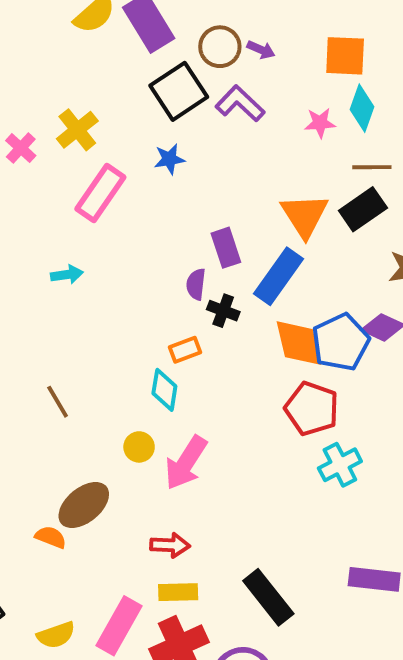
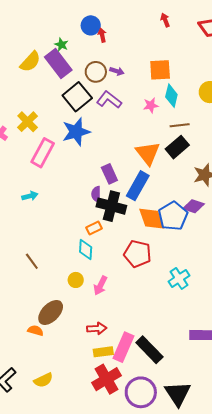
blue star: (169, 159) -> (76, 132), size x1.8
black cross: (223, 311) -> (111, 206), size x1.8
red pentagon: (312, 409) -> (137, 254), moved
pink arrow: (186, 463) -> (100, 286), size x0.7
pink rectangle: (119, 626) -> (124, 347), moved

